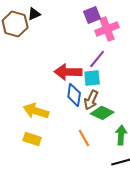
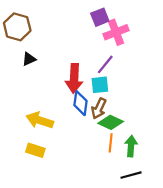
black triangle: (34, 14) -> (29, 59), moved
red arrow: (68, 72) -> (74, 78), turned -88
orange line: (84, 138) -> (111, 143), moved, turned 36

